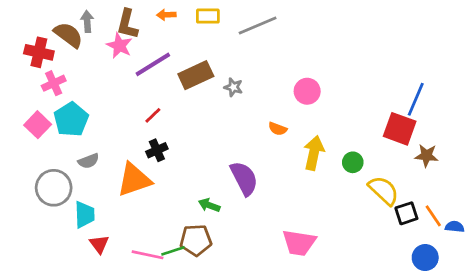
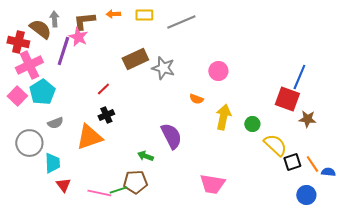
brown L-shape: (127, 24) -> (84, 21), turned 70
purple line: (153, 64) -> (63, 51), moved, turned -40
pink cross: (54, 83) -> (29, 65), size x1.5
gray star: (233, 87) -> (163, 68), size x1.6

